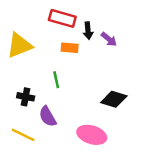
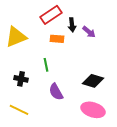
red rectangle: (62, 18) -> (51, 15), turned -50
purple semicircle: (48, 116) -> (56, 92), moved
pink ellipse: (92, 135) -> (93, 110), moved

